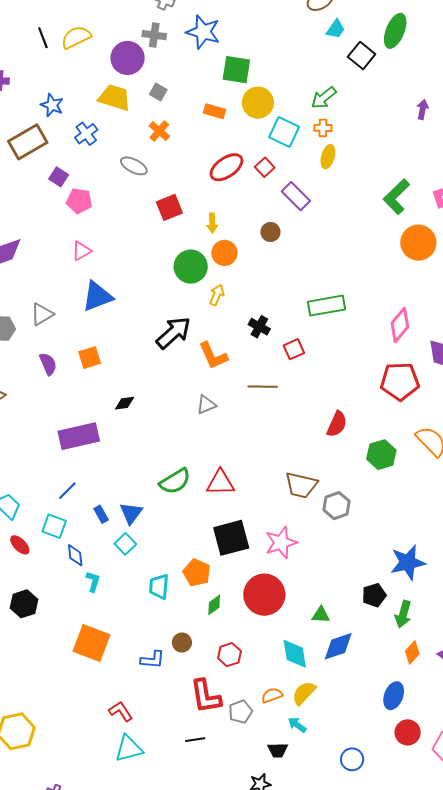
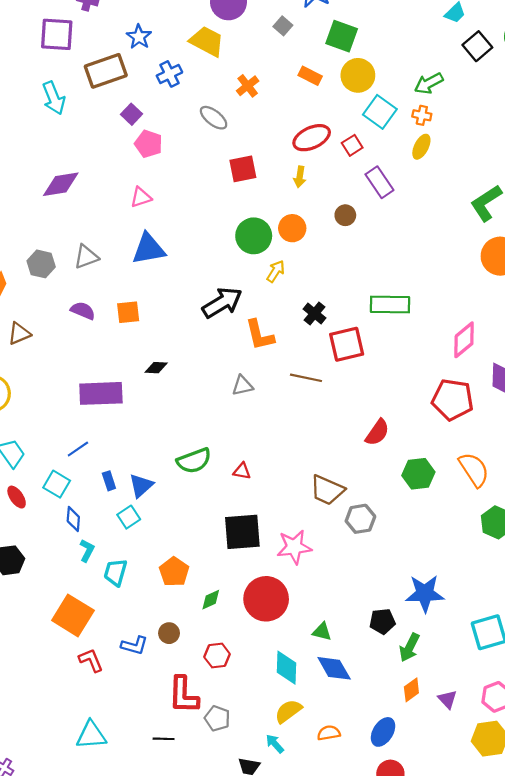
gray square: (158, 92) -> (283, 26), moved
yellow arrow: (212, 223) -> (300, 177), moved
red square: (294, 349) -> (347, 344), size x1.6
purple semicircle: (48, 364) -> (83, 311), turned -55
red triangle: (220, 483) -> (242, 471), size x0.6
orange pentagon: (197, 573) -> (174, 572), moved
cyan trapezoid: (159, 587) -> (115, 572), moved
blue diamond: (338, 646) -> (334, 668), turned 68
orange semicircle: (272, 695) -> (329, 733), moved
red L-shape: (121, 711) -> (91, 660), moved
gray pentagon: (240, 712) -> (217, 718), turned 30

